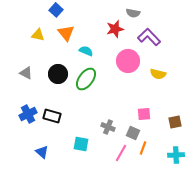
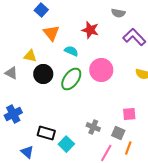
red star: (115, 29) -> (90, 30), moved, turned 30
yellow triangle: (38, 35) -> (30, 56), moved
pink circle: (128, 61) -> (101, 70), moved
black rectangle: (52, 116) -> (46, 133), moved
cyan square: (81, 144) -> (66, 144), turned 35

